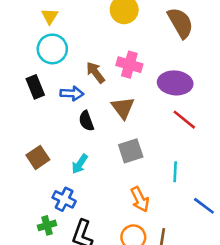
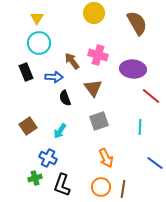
red line: (184, 120) -> (151, 96), moved
cyan line: (175, 172) -> (140, 127), moved

